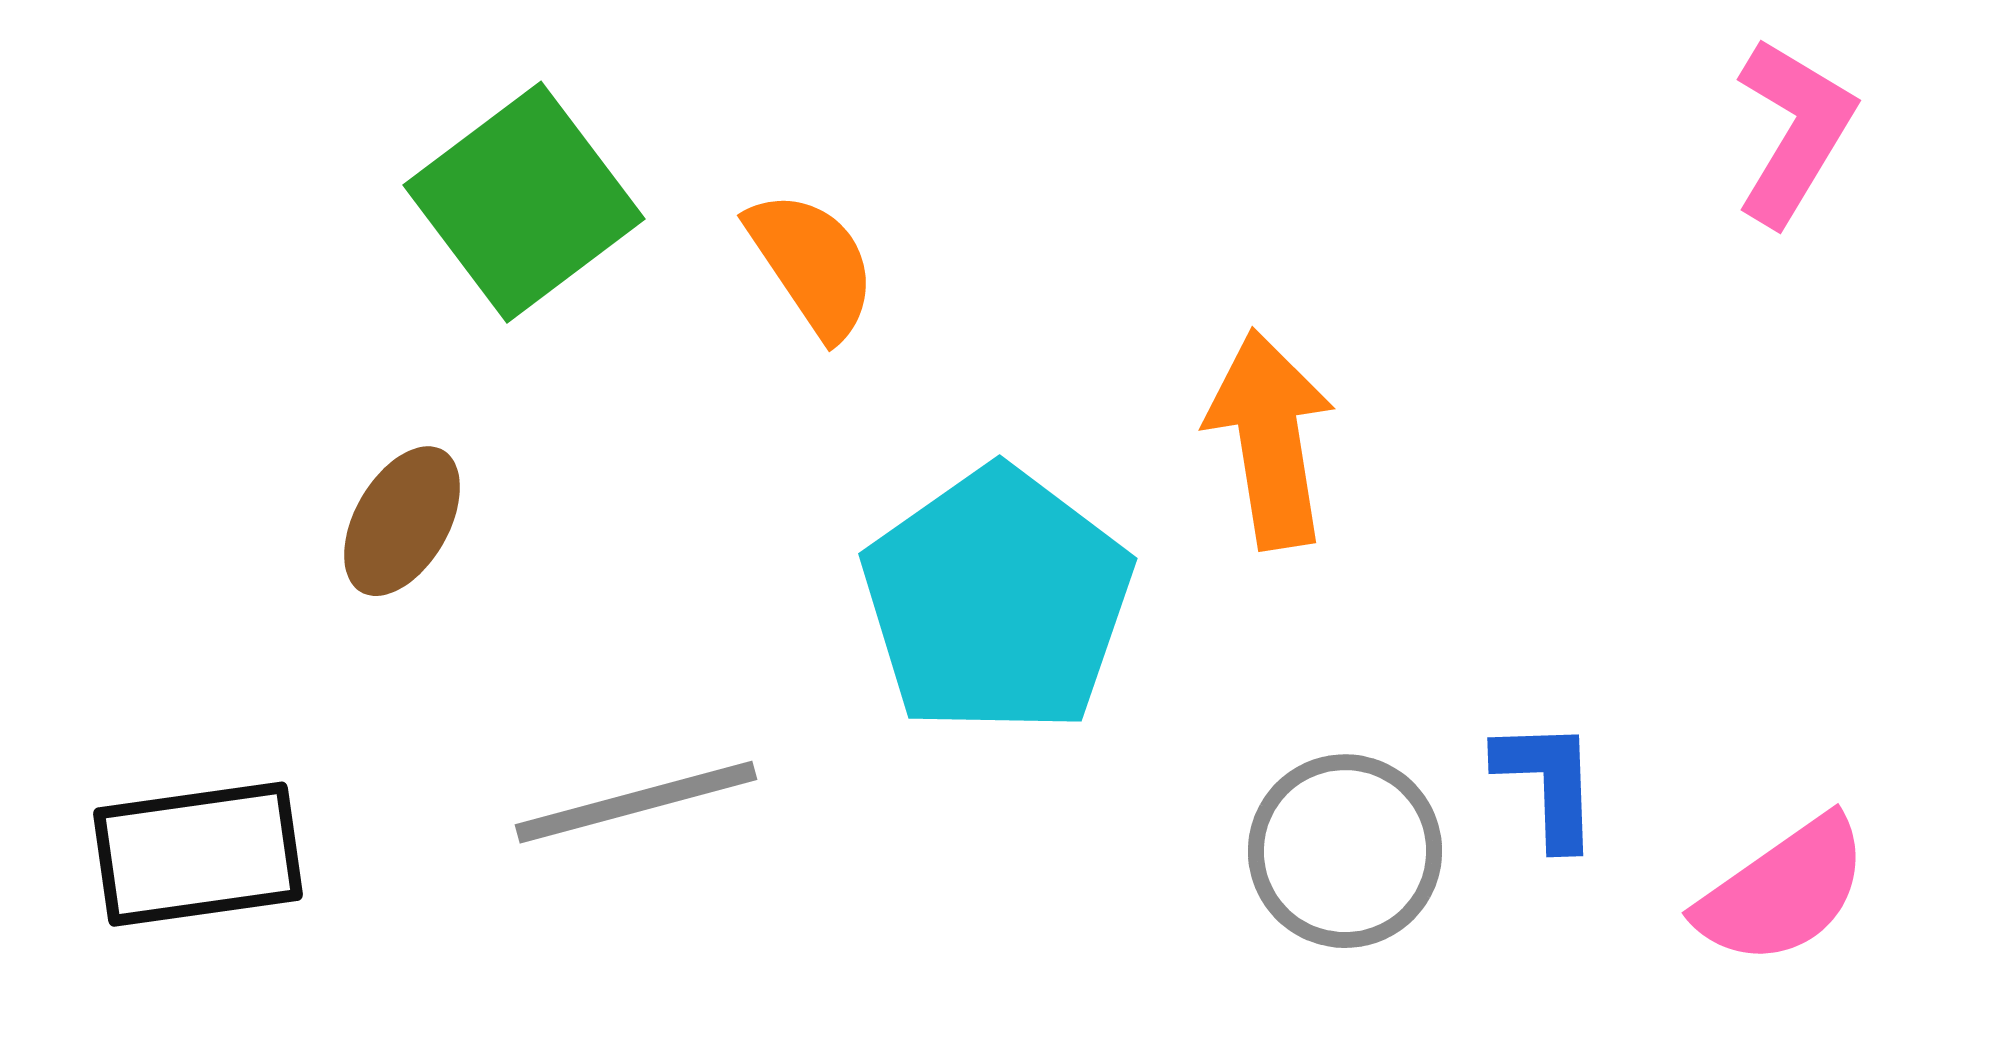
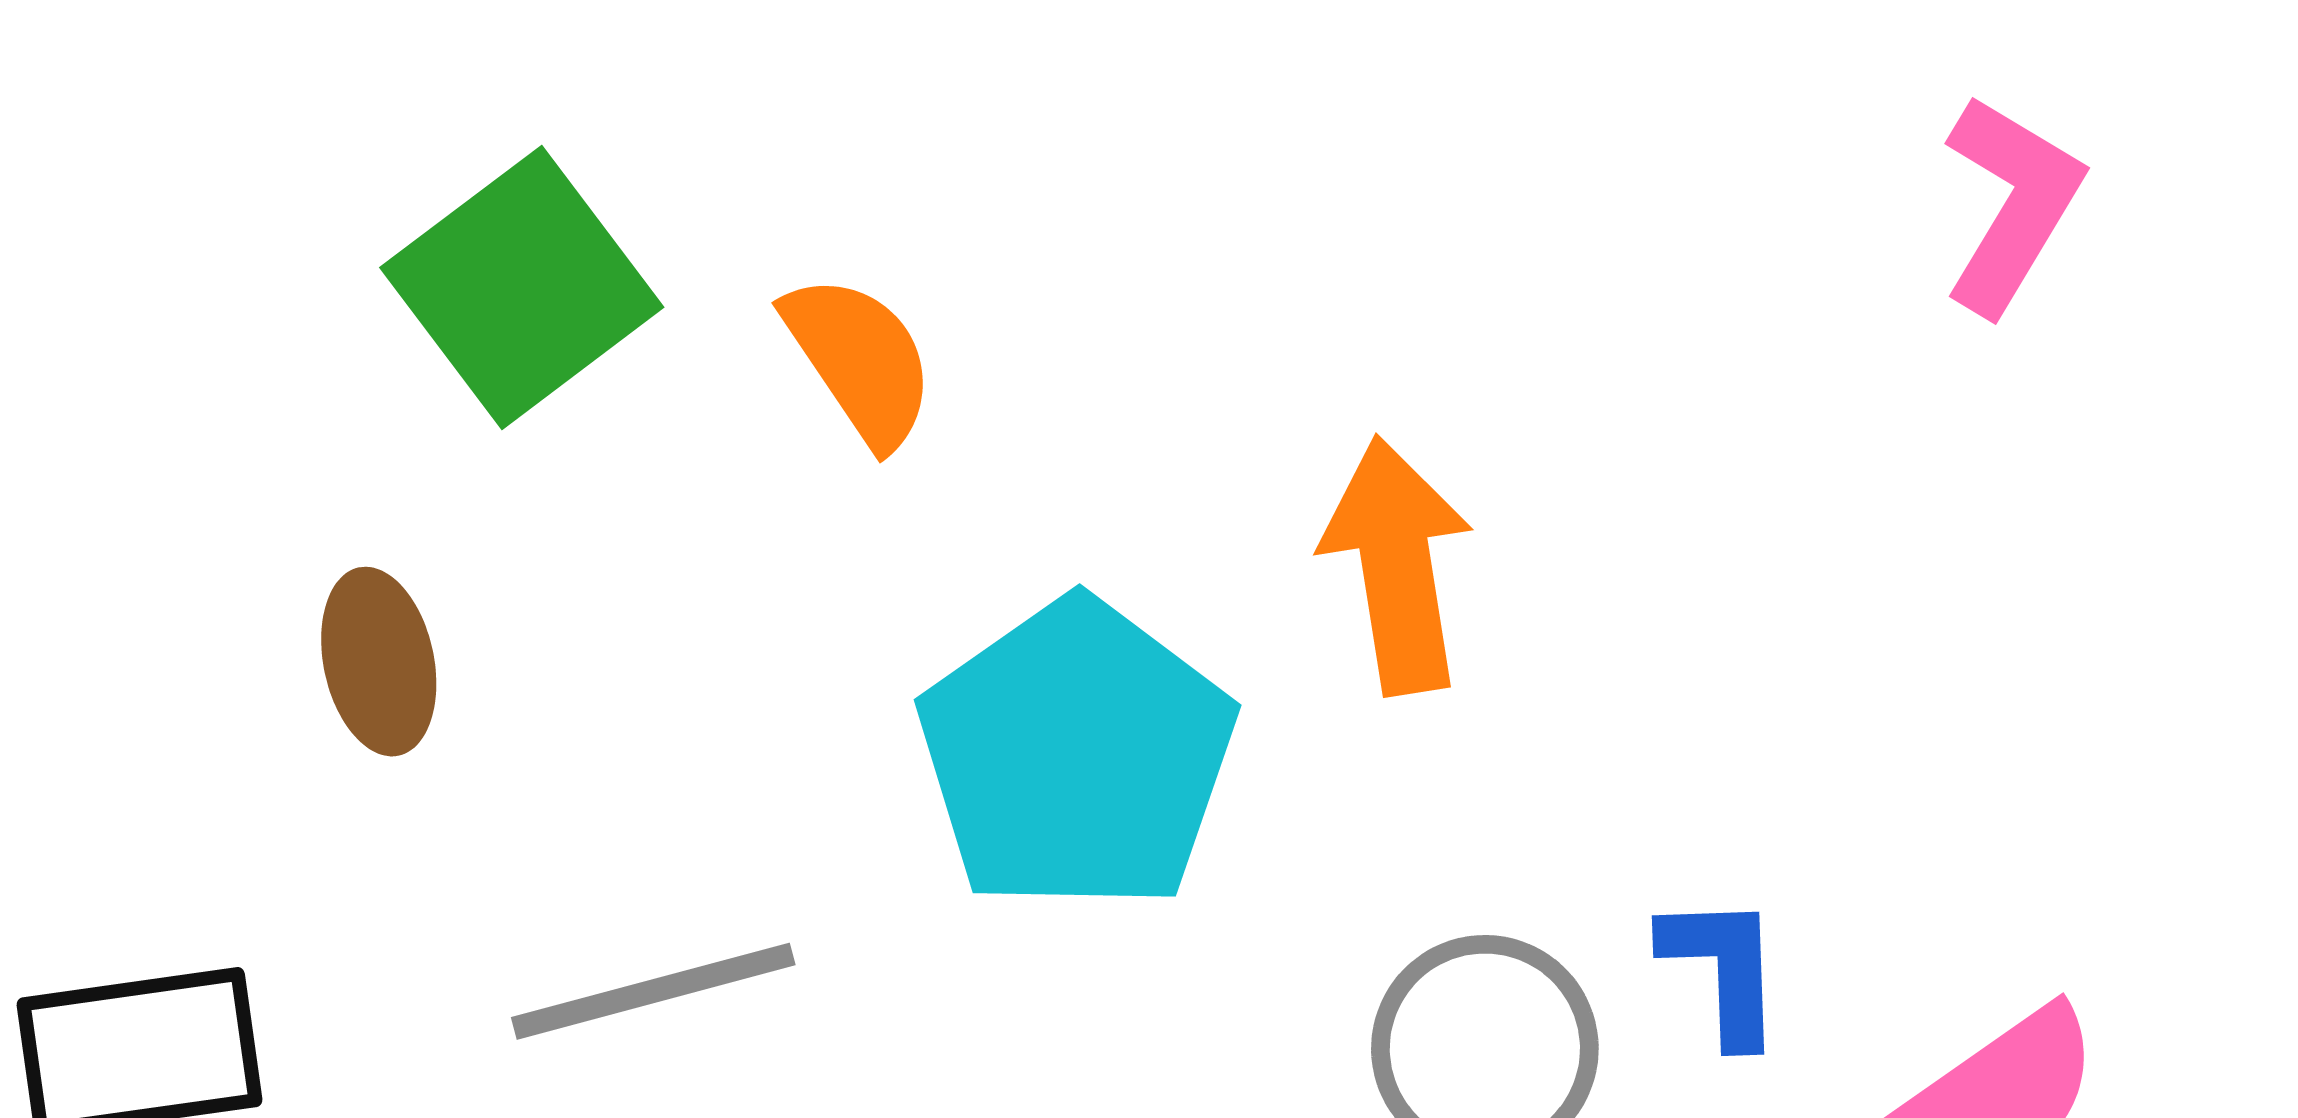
brown ellipse: (402, 521) -> (379, 662), turned -42

